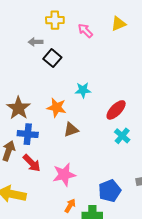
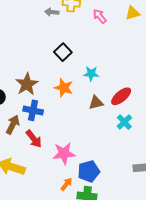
gray arrow: (36, 42) -> (52, 12), moved
black square: (52, 58) -> (63, 52), moved
brown triangle: (71, 130) -> (96, 103), moved
blue pentagon: (110, 191) -> (89, 171), moved

